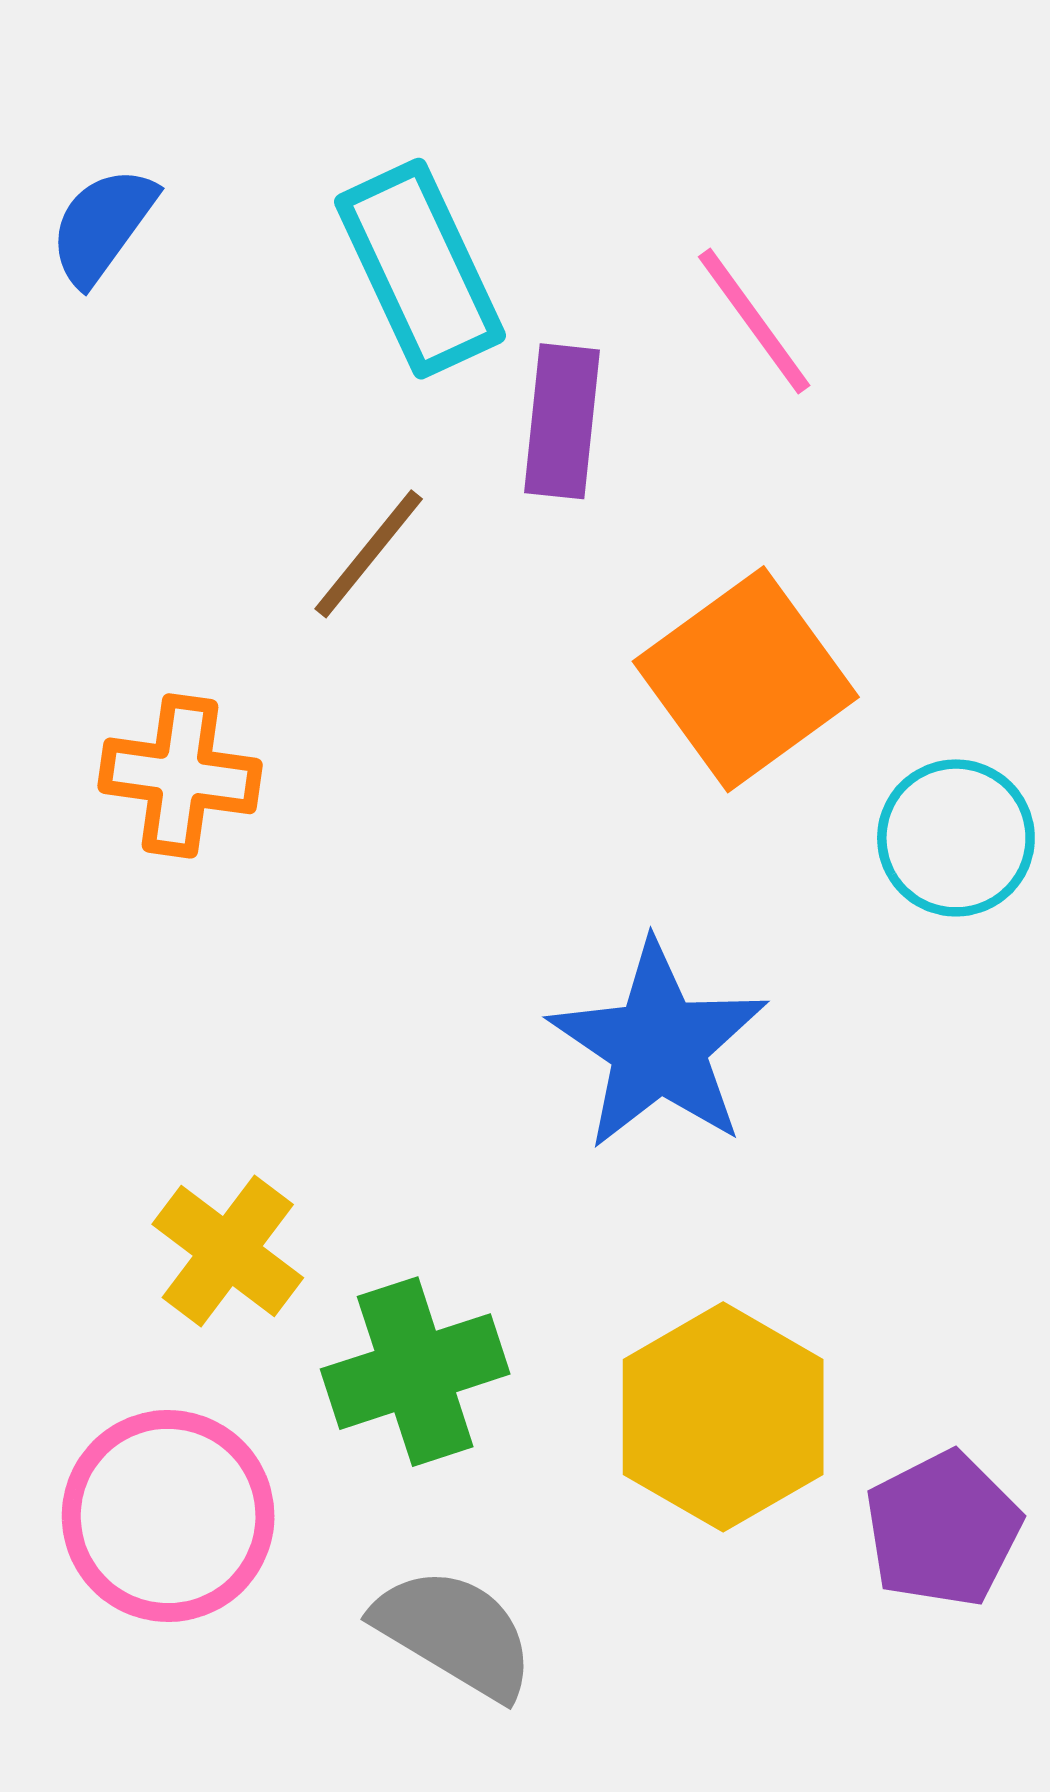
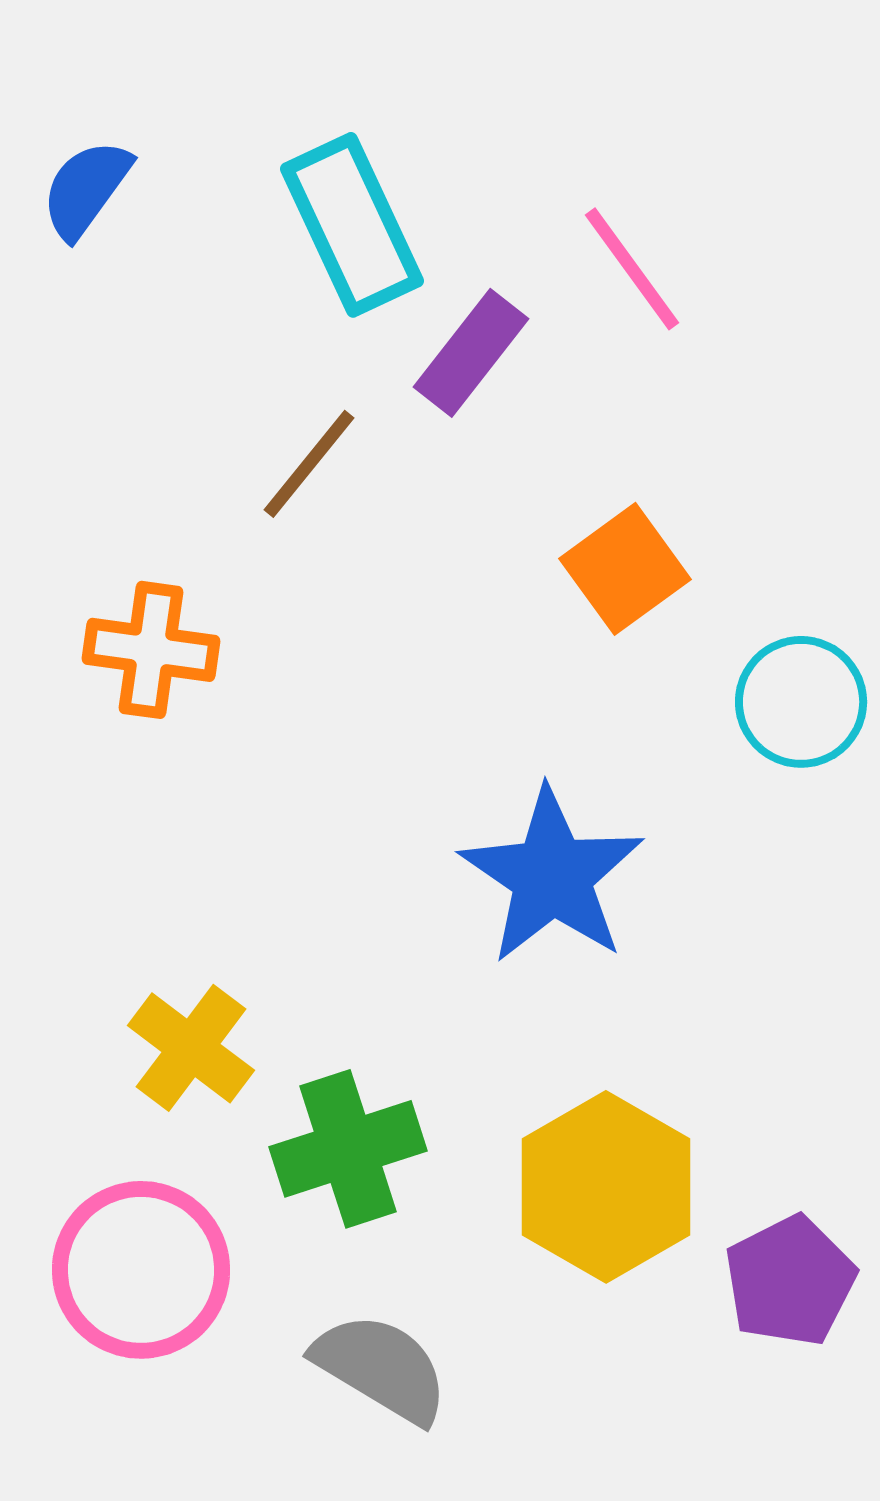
purple rectangle: (562, 421) -> (471, 353), turned 32
orange square: (746, 679) -> (625, 569), size x0.7

